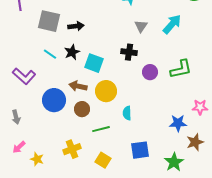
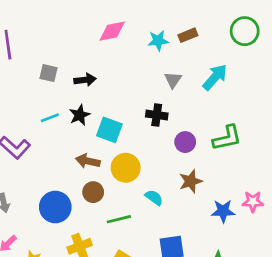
gray square: (49, 21) -> (49, 73), size x0.6
cyan line: (50, 54) -> (50, 118), turned -56
blue circle: (54, 100) -> (55, 207), moved
pink star: (200, 107) -> (253, 202), moved
cyan semicircle: (127, 113) -> (154, 198), turned 128
brown star: (195, 142) -> (191, 181), moved

